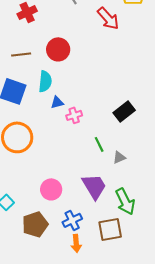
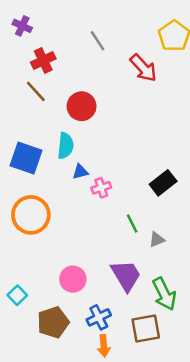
brown line: (21, 54) -> (36, 91), moved, turned 54

